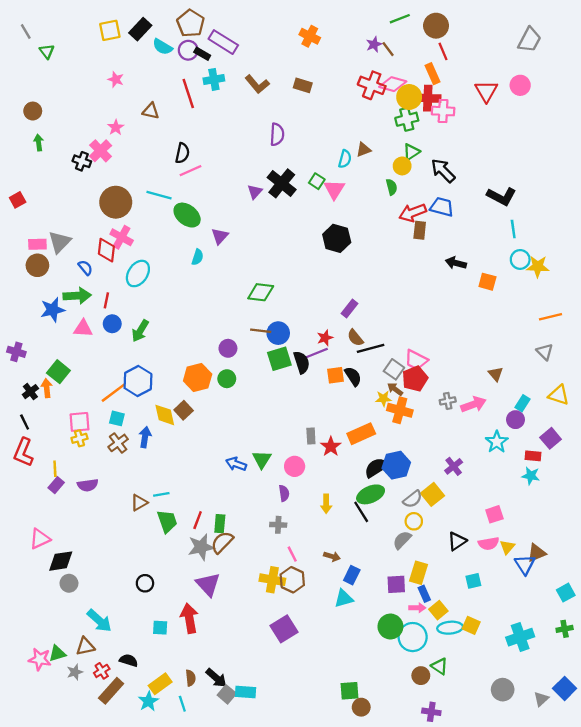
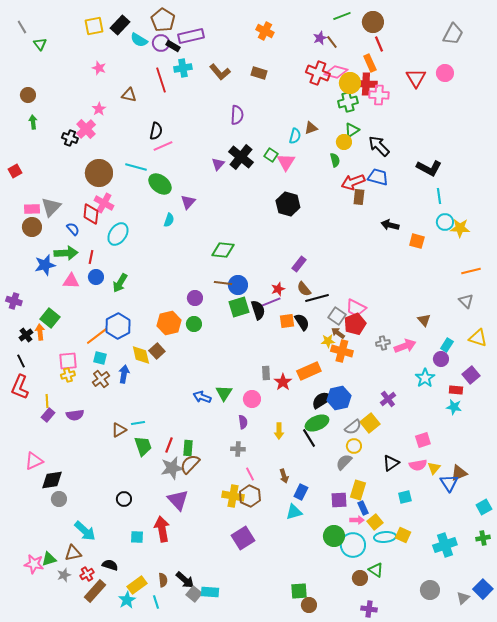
purple rectangle: (223, 42) -> (191, 36), turned -45
brown arrow: (332, 556) -> (284, 476), turned 56

